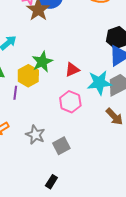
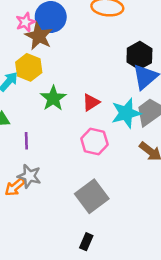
yellow hexagon: (28, 76) -> (29, 67), moved
gray star: (35, 135) -> (29, 176), moved
gray square: (61, 146) -> (92, 196), size x1.5

